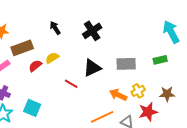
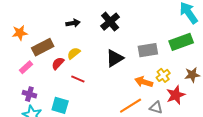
black arrow: (55, 28) -> (73, 23), turned 120
green rectangle: (160, 60) -> (181, 42), size x1.6
red line: (71, 84) -> (78, 79), moved

